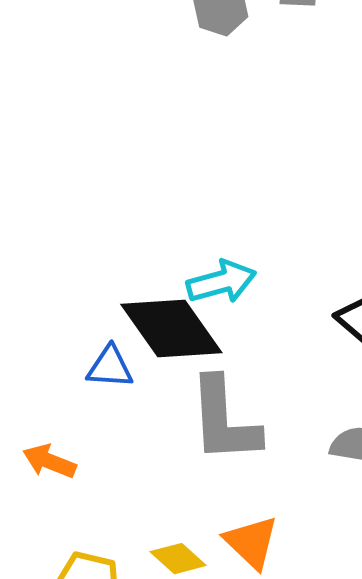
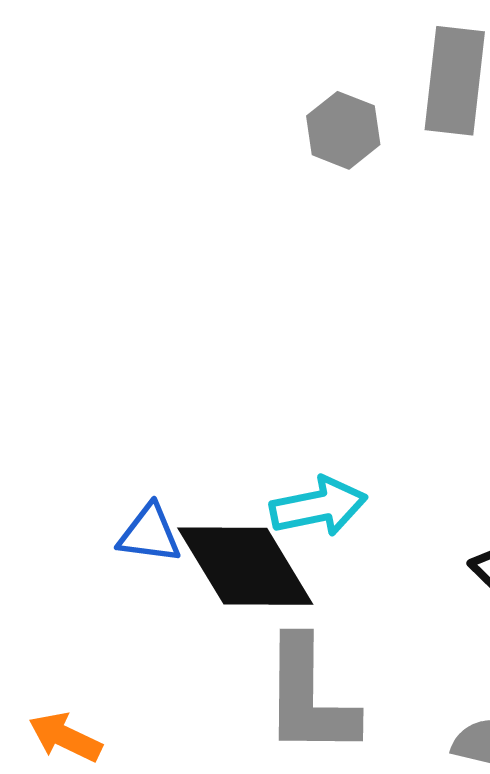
blue triangle: (110, 367) -> (149, 534), moved

